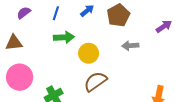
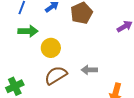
gray arrow: (130, 46) -> (89, 70), moved

